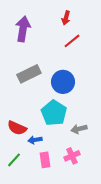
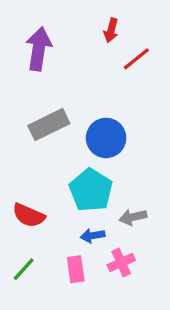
red line: (72, 41) -> (136, 59), moved
blue arrow: (35, 140) -> (93, 236), moved

